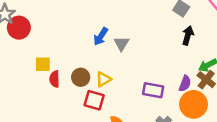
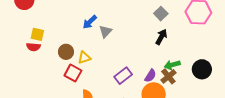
red semicircle: (55, 79) -> (33, 47), moved, turned -96
purple rectangle: (153, 90) -> (123, 76), turned -60

